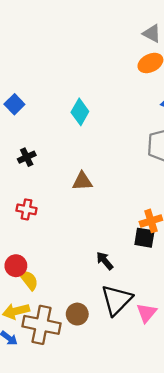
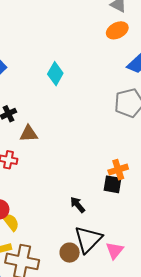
brown triangle: (82, 181) -> (29, 134), moved
brown circle: (77, 314) -> (70, 253), moved

